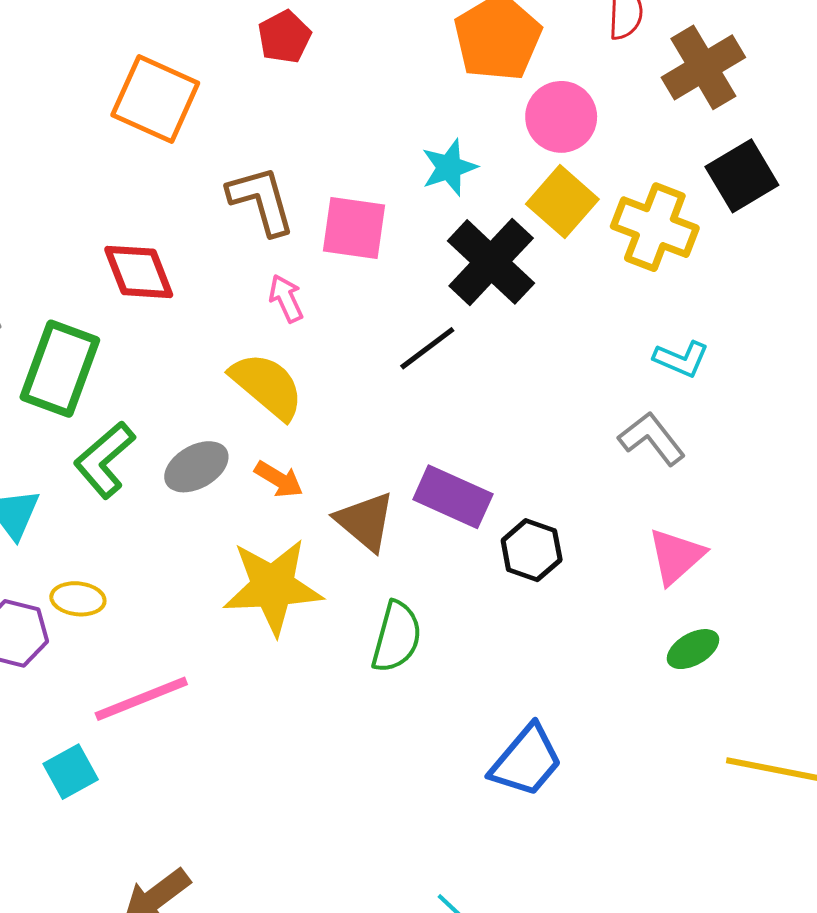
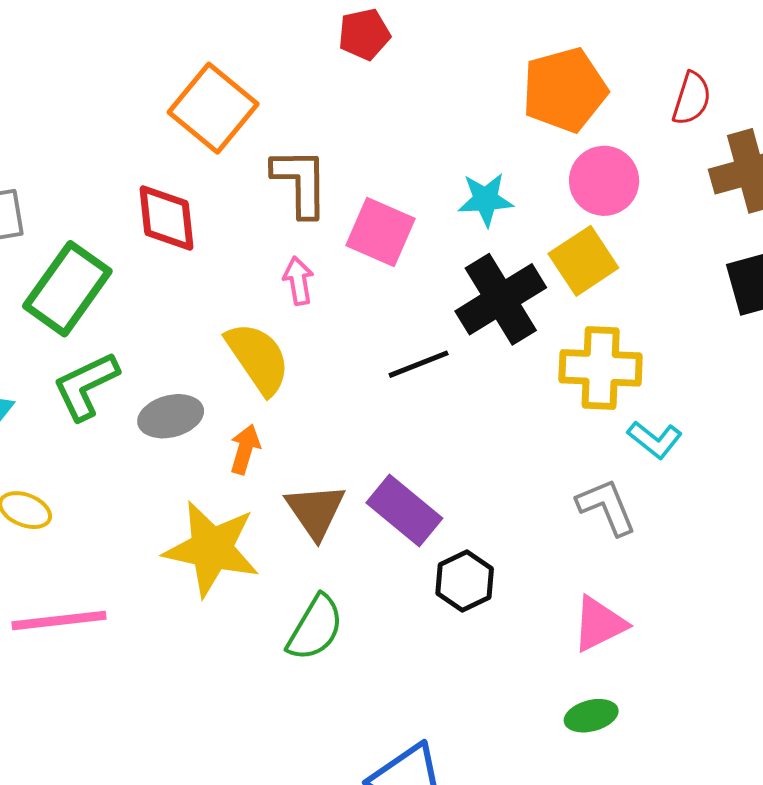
orange square: (155, 99) -> (213, 108), moved
yellow cross: (655, 227) -> (601, 368), moved, turned -34
orange arrow: (279, 479) -> (245, 449), turned -120

